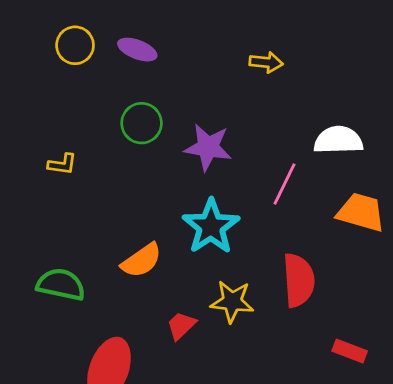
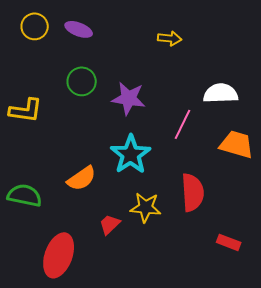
yellow L-shape: (62, 164) -> (26, 110), size x1.6

